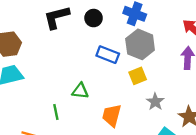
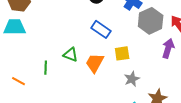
gray hexagon: (140, 44) -> (151, 21), moved
orange trapezoid: (112, 115) -> (95, 63), moved

